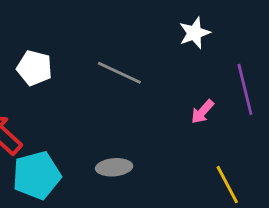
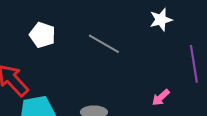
pink arrow: (202, 112) -> (161, 97), moved

